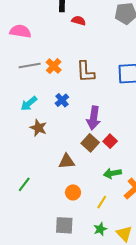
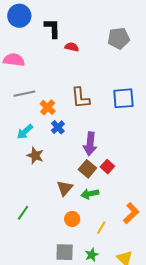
orange cross: (54, 66) -> (48, 107), moved
brown triangle: (67, 161) -> (65, 188), turned -42
green arrow: (112, 173) -> (90, 194), moved
green star: (100, 229) -> (92, 255), moved

